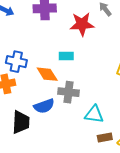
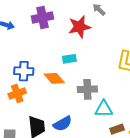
gray cross: (68, 92) -> (87, 89), moved
blue semicircle: (44, 106) -> (63, 124), moved

